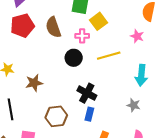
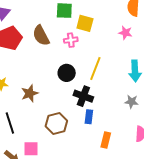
yellow square: (98, 21) -> (85, 23), turned -30
yellow line: (109, 56) -> (95, 69), moved, turned -45
black circle: (74, 58) -> (67, 73), moved

